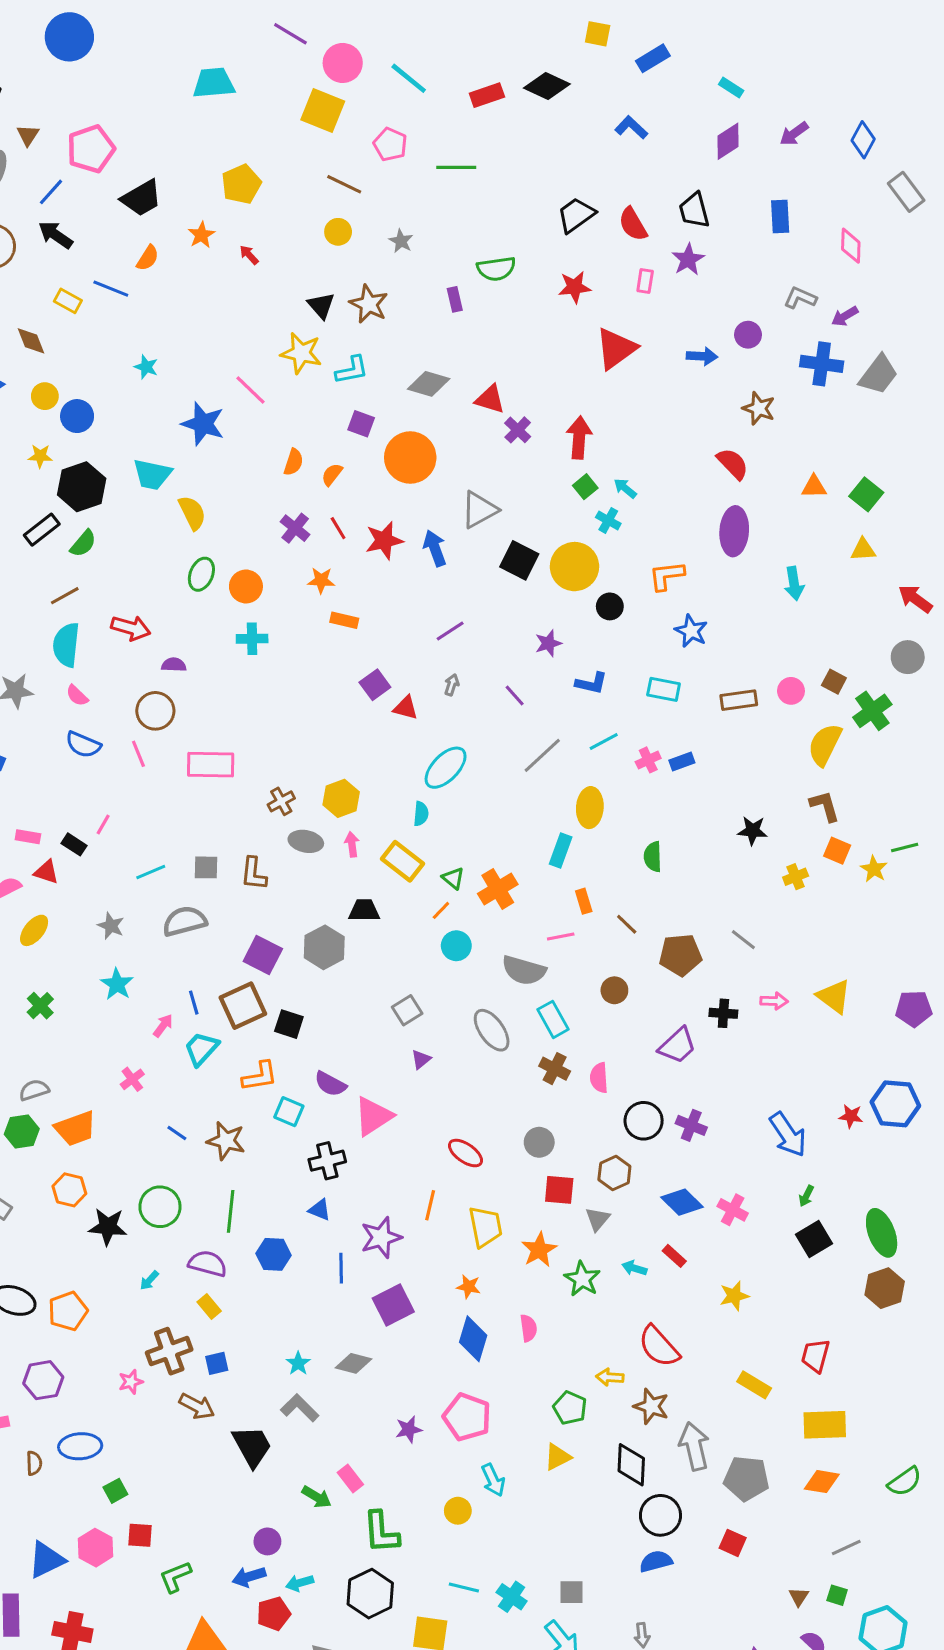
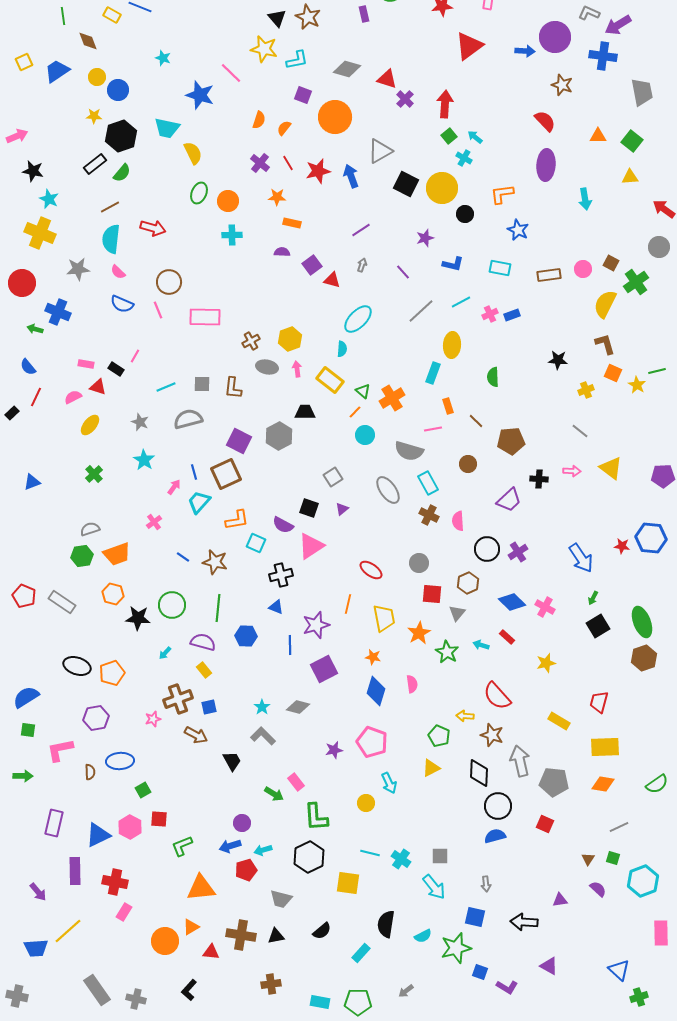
purple arrow: (845, 316) -> (618, 25), size x1.5
purple circle: (748, 335) -> (555, 37), size x1.8
gray trapezoid: (878, 375) -> (642, 92), moved, turned -48
purple semicircle: (174, 665) -> (282, 252), moved
gray line: (743, 940) -> (580, 431), moved
black square: (289, 1024) -> (309, 508), moved
purple cross: (691, 1125) -> (518, 552), turned 36
black trapezoid: (252, 1446) -> (232, 761), size x0.7

